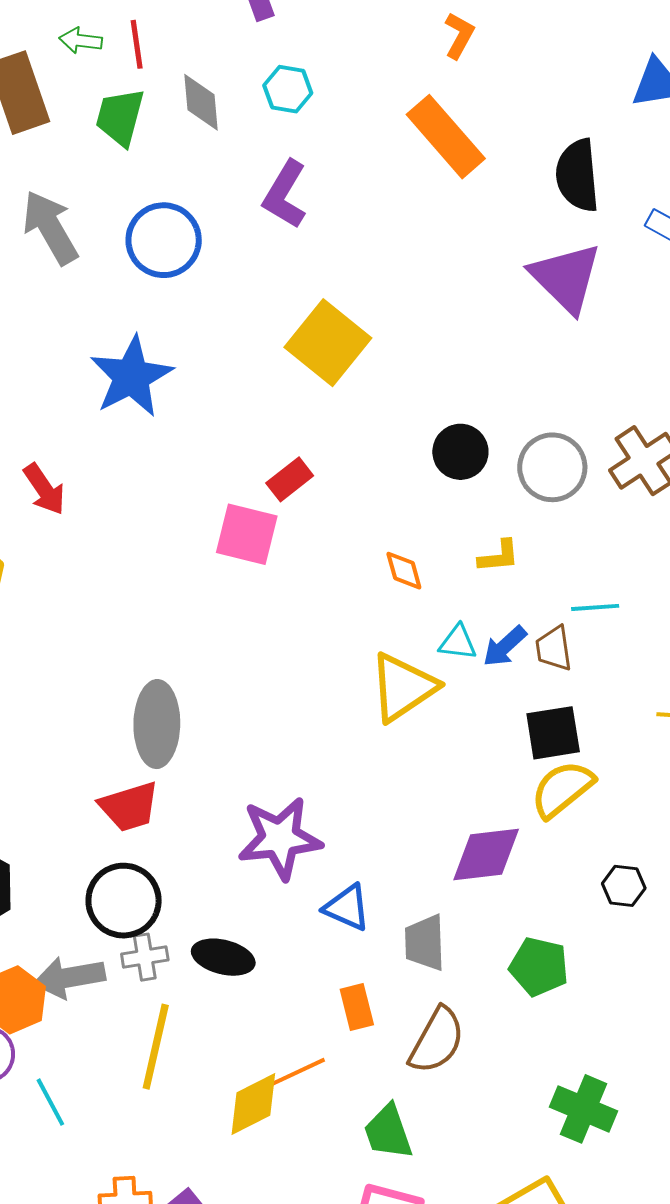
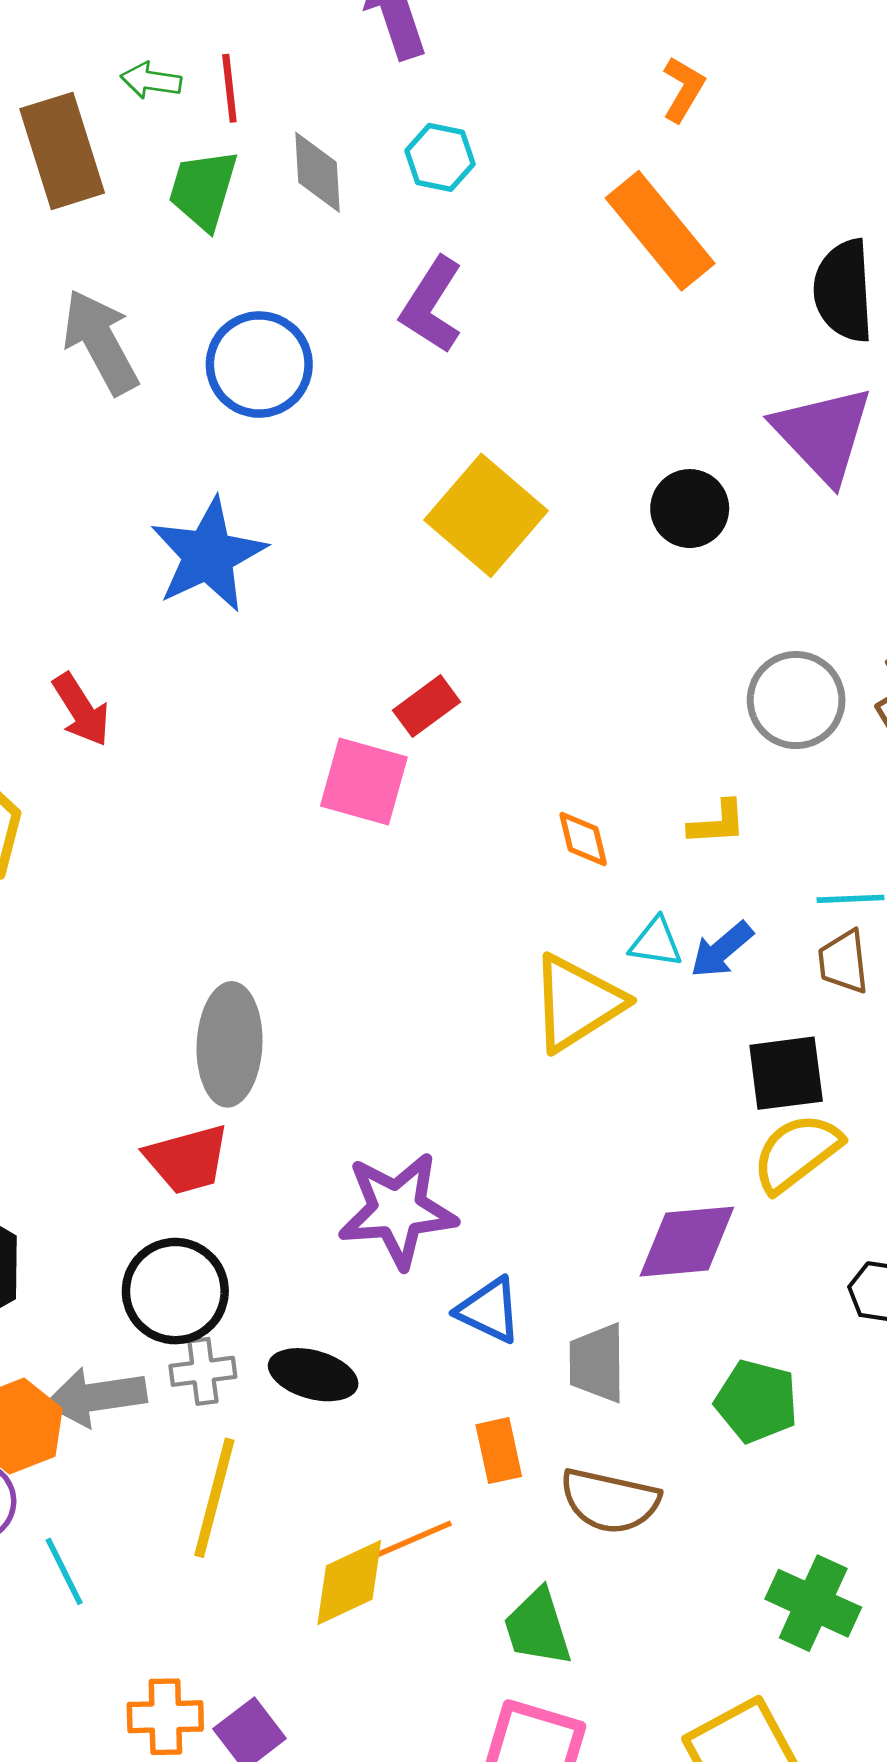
black circle: (460, 452) -> (690, 509), moved
brown trapezoid: (554, 648) -> (843, 962), moved
brown semicircle: (437, 1040) -> (610, 1501), turned 72

